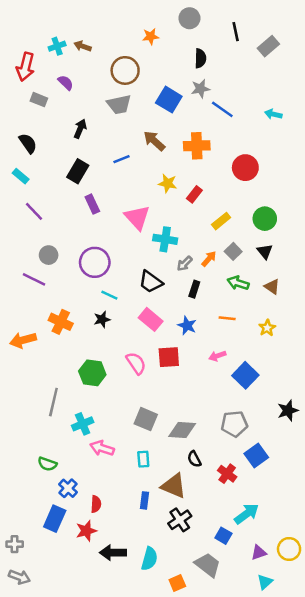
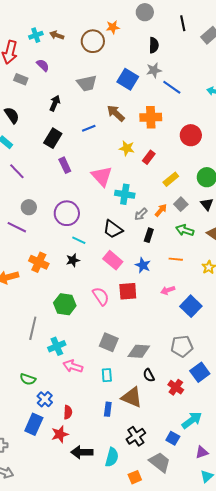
brown circle: (125, 70) -> (93, 41), moved
black cross: (180, 520) -> (136, 436), moved

